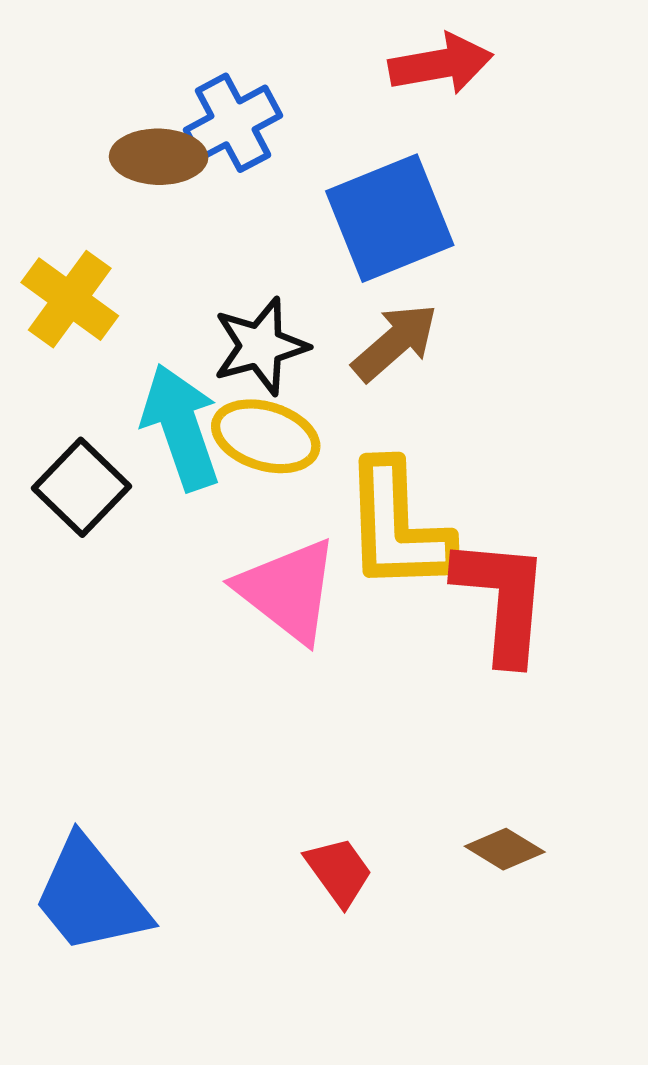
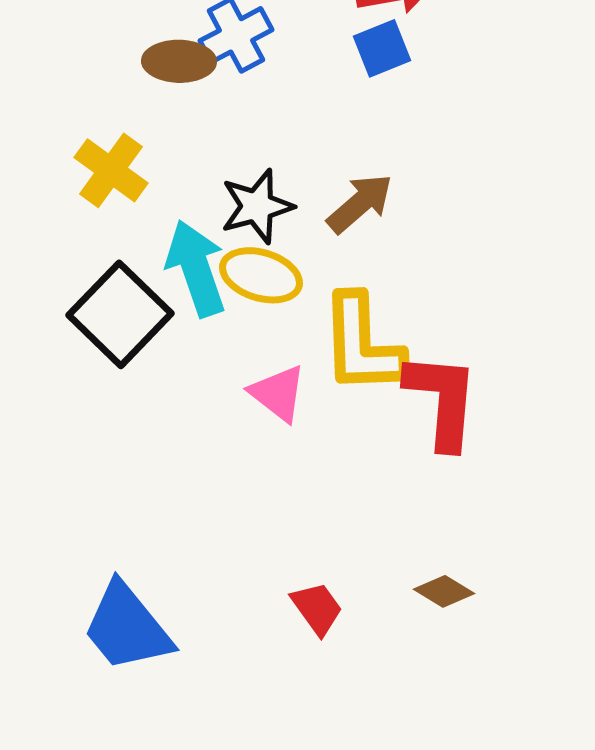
blue square: (390, 218) -> (382, 48), moved, size x0.6
black square: (81, 487) -> (120, 314), size x1.4
pink triangle: (288, 590) -> (278, 393), size x0.7

